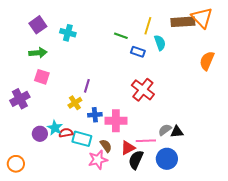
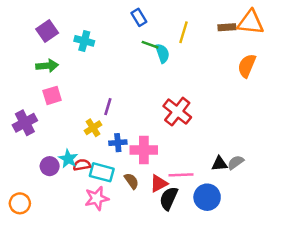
orange triangle: (202, 18) -> (250, 22), turned -40
brown rectangle: (183, 22) -> (227, 27), size x0.6
cyan semicircle: (160, 43) -> (162, 53), moved
blue rectangle: (138, 52) -> (139, 17), moved, turned 40
orange semicircle: (207, 61) -> (247, 66), moved
pink square: (42, 77) -> (52, 95), turned -35
gray semicircle: (165, 130) -> (236, 162), moved
pink star: (98, 160) -> (97, 198), moved

